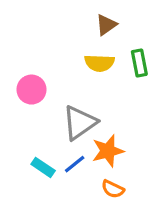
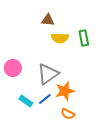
brown triangle: (106, 25) -> (48, 20), moved, turned 40
pink circle: (32, 90) -> (13, 68), moved

